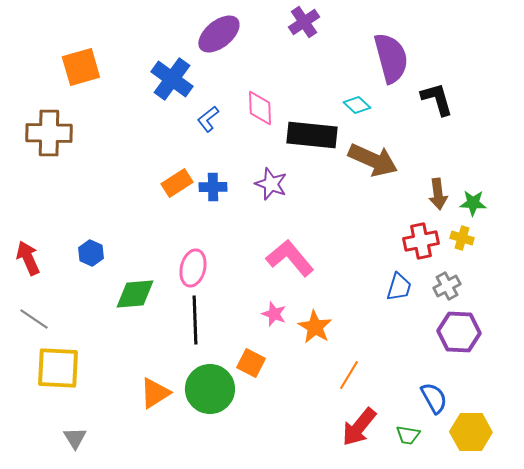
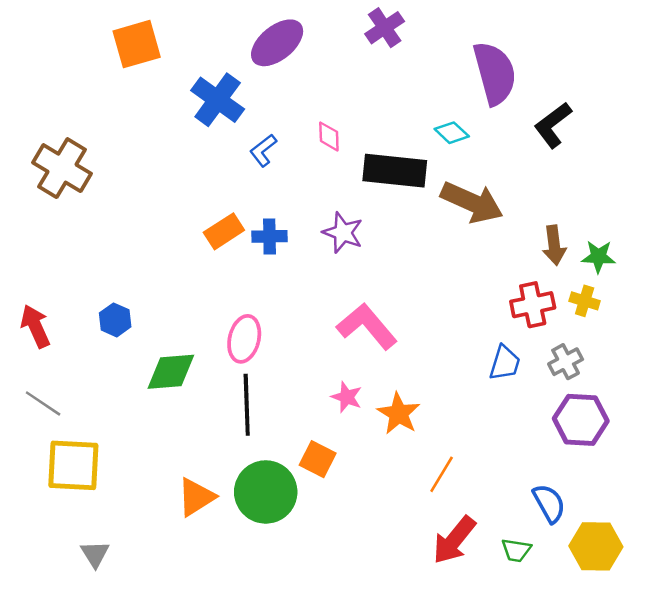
orange square: (81, 67) -> (137, 44), moved
black L-shape: (437, 99) -> (553, 125), turned -111
pink diamond: (260, 108) -> (329, 136), size x0.7
brown cross: (49, 133) -> (62, 168), turned 30

